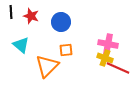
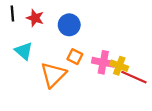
pink cross: (108, 44) -> (103, 62), moved
orange square: (66, 50) -> (75, 57), turned 32

